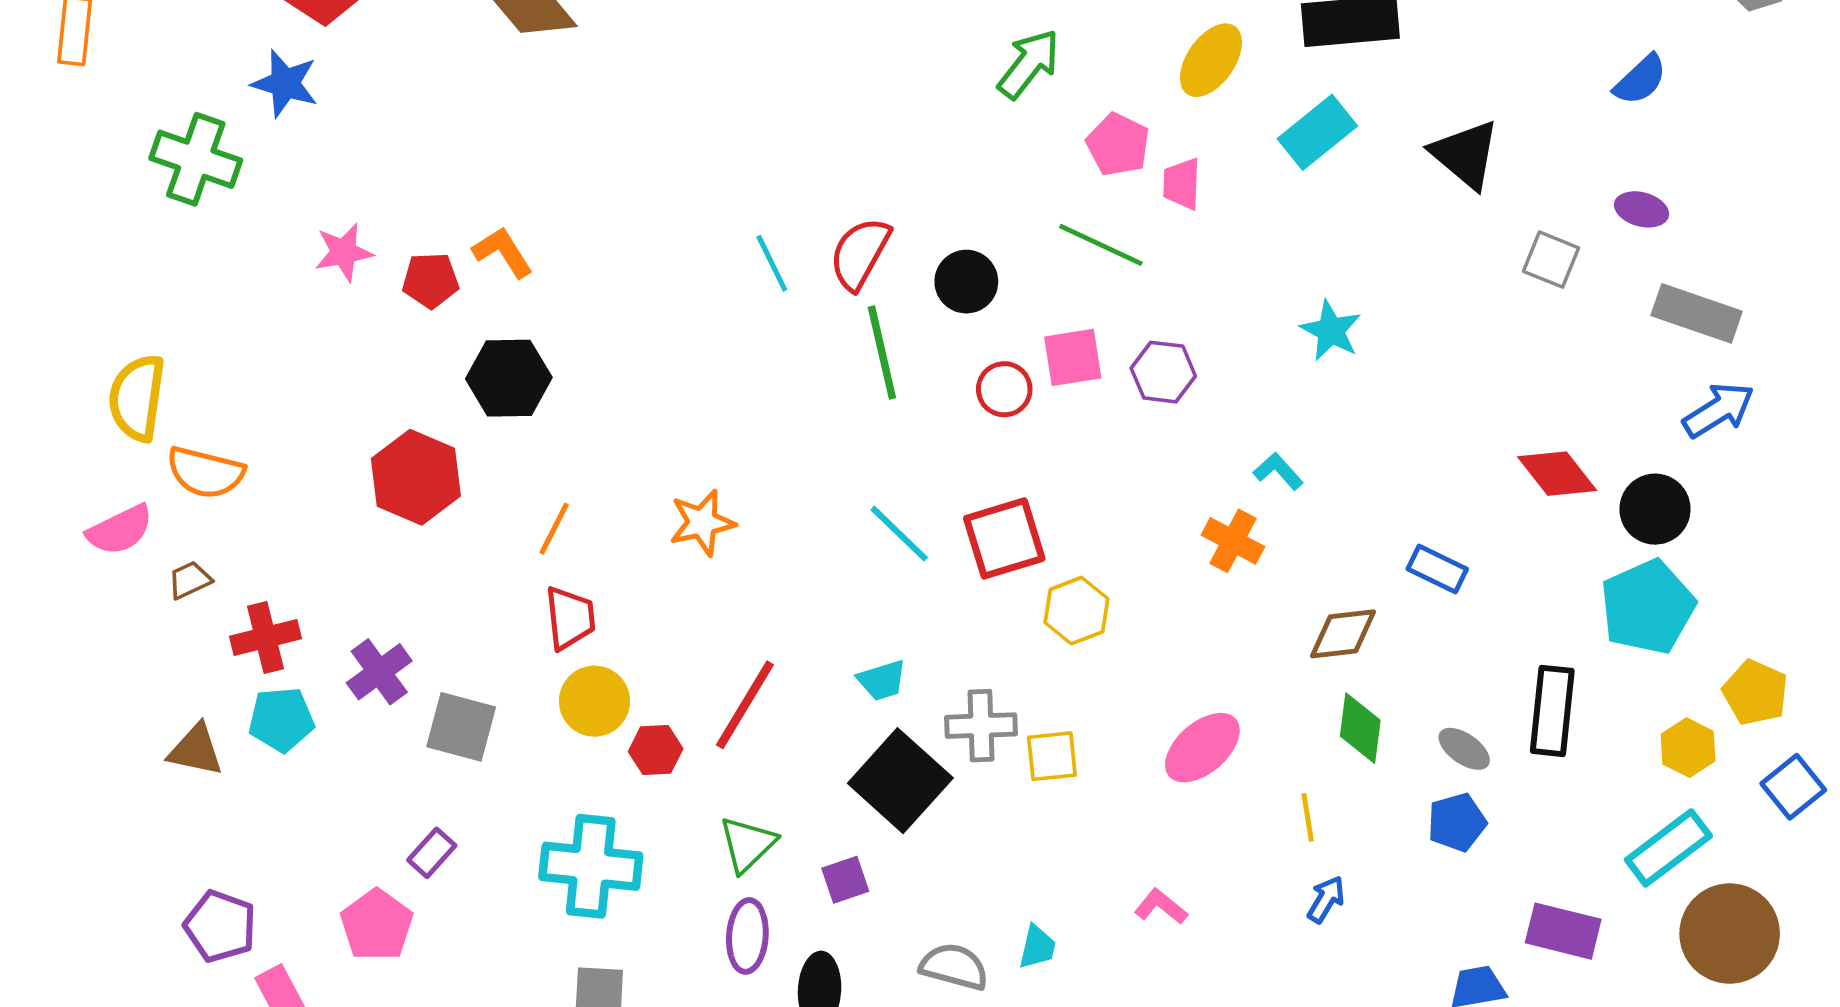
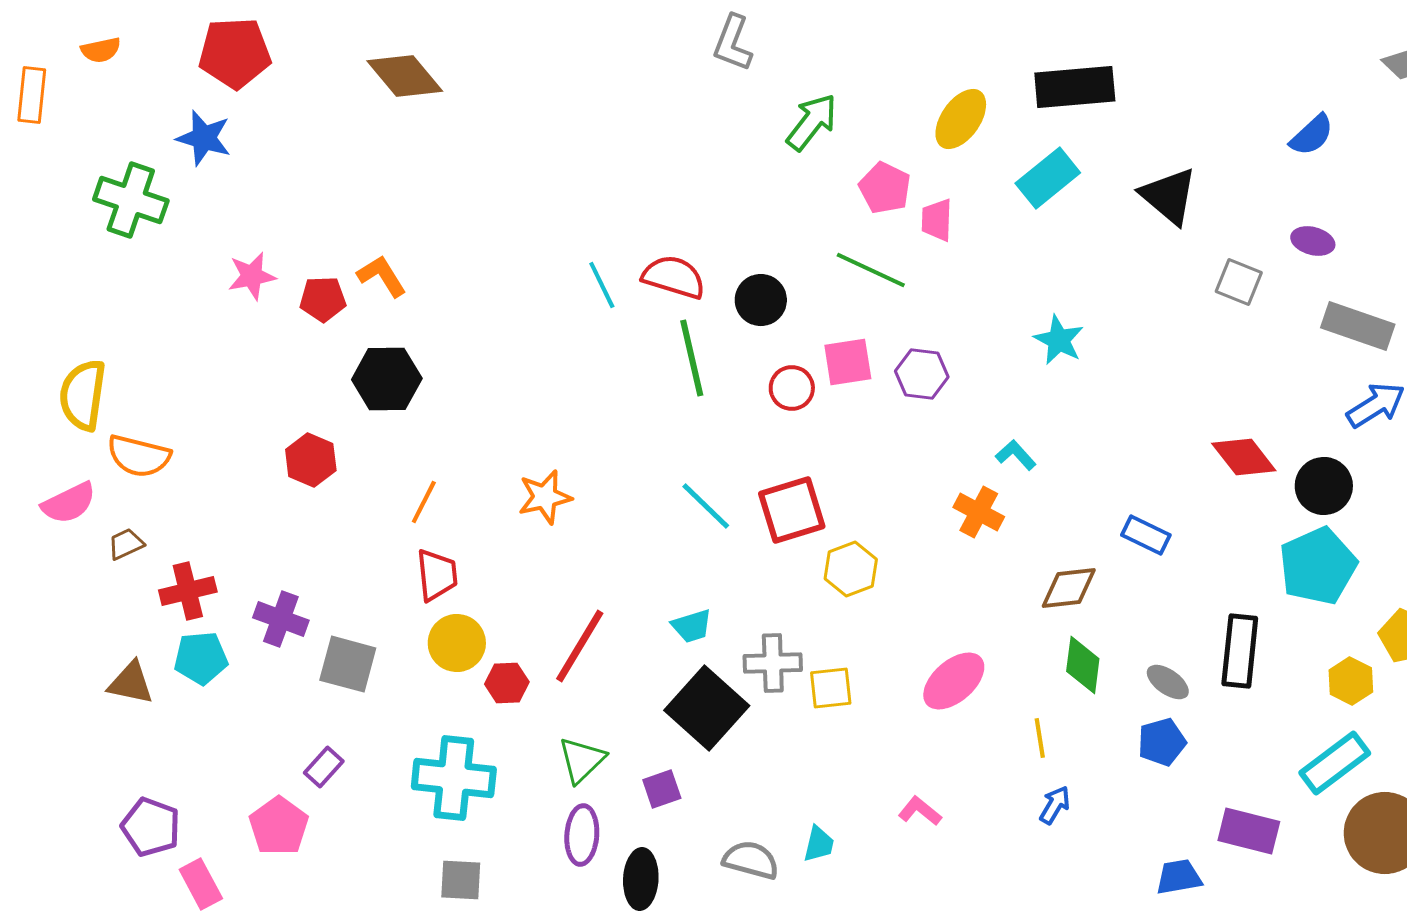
red semicircle: (860, 253) -> (674, 277), turned 78
red hexagon: (416, 477) -> (311, 460), size x0.7
purple cross: (379, 672) -> (281, 619), turned -34

